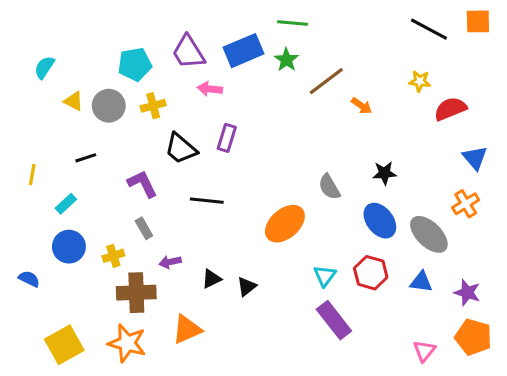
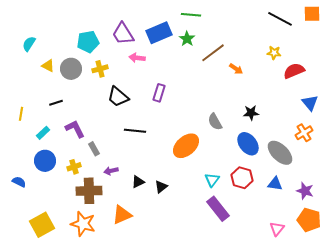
purple rectangle: (227, 138) -> (159, 93), moved
purple L-shape: (142, 184) -> (75, 129), moved

